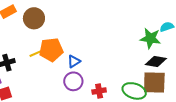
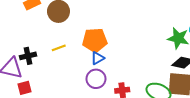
orange pentagon: (51, 50) -> (95, 40), moved

